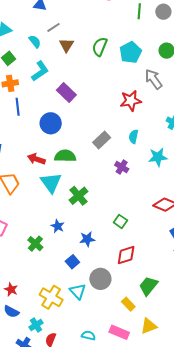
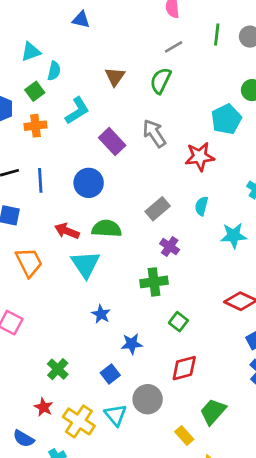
gray line: (53, 27) -> (174, 47), moved
cyan semicircle: (35, 42) -> (54, 71), moved, turned 48
cyan pentagon: (131, 52) -> (226, 119), moved
gray arrow: (154, 79) -> (154, 133), moved
blue line: (18, 107) -> (40, 180), moved
purple cross: (122, 167) -> (170, 247), moved
green cross: (78, 196) -> (154, 282), moved, turned 30
blue star: (58, 226) -> (101, 314), moved
green cross: (35, 244) -> (58, 369), moved
red star: (11, 289) -> (44, 407), moved

